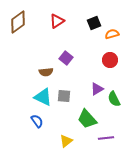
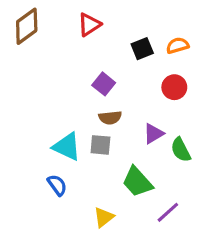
black square: (94, 23) -> (142, 49), moved
brown semicircle: (46, 72) -> (110, 118), moved
purple line: (106, 138) -> (168, 212), turned -35

